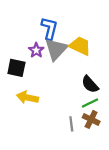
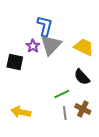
yellow trapezoid: (80, 46) -> (84, 47), moved
yellow arrow: (27, 97) -> (21, 112), moved
green line: (90, 103) -> (62, 94), moved

